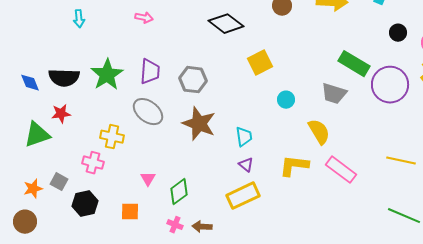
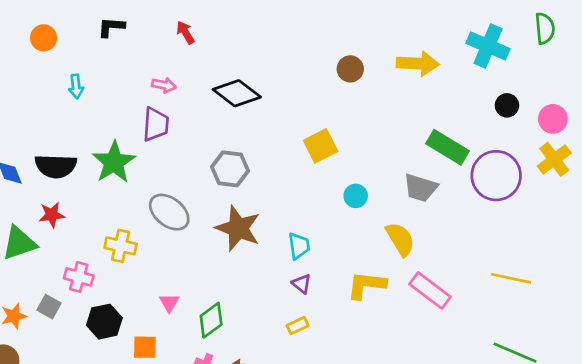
black diamond: (226, 24) -> (237, 93), moved
purple trapezoid: (150, 72) -> (156, 124), moved
pink cross: (93, 163) -> (79, 277), moved
yellow rectangle: (243, 196) -> (298, 326), size x0.5
black hexagon: (85, 204) -> (104, 322), moved

